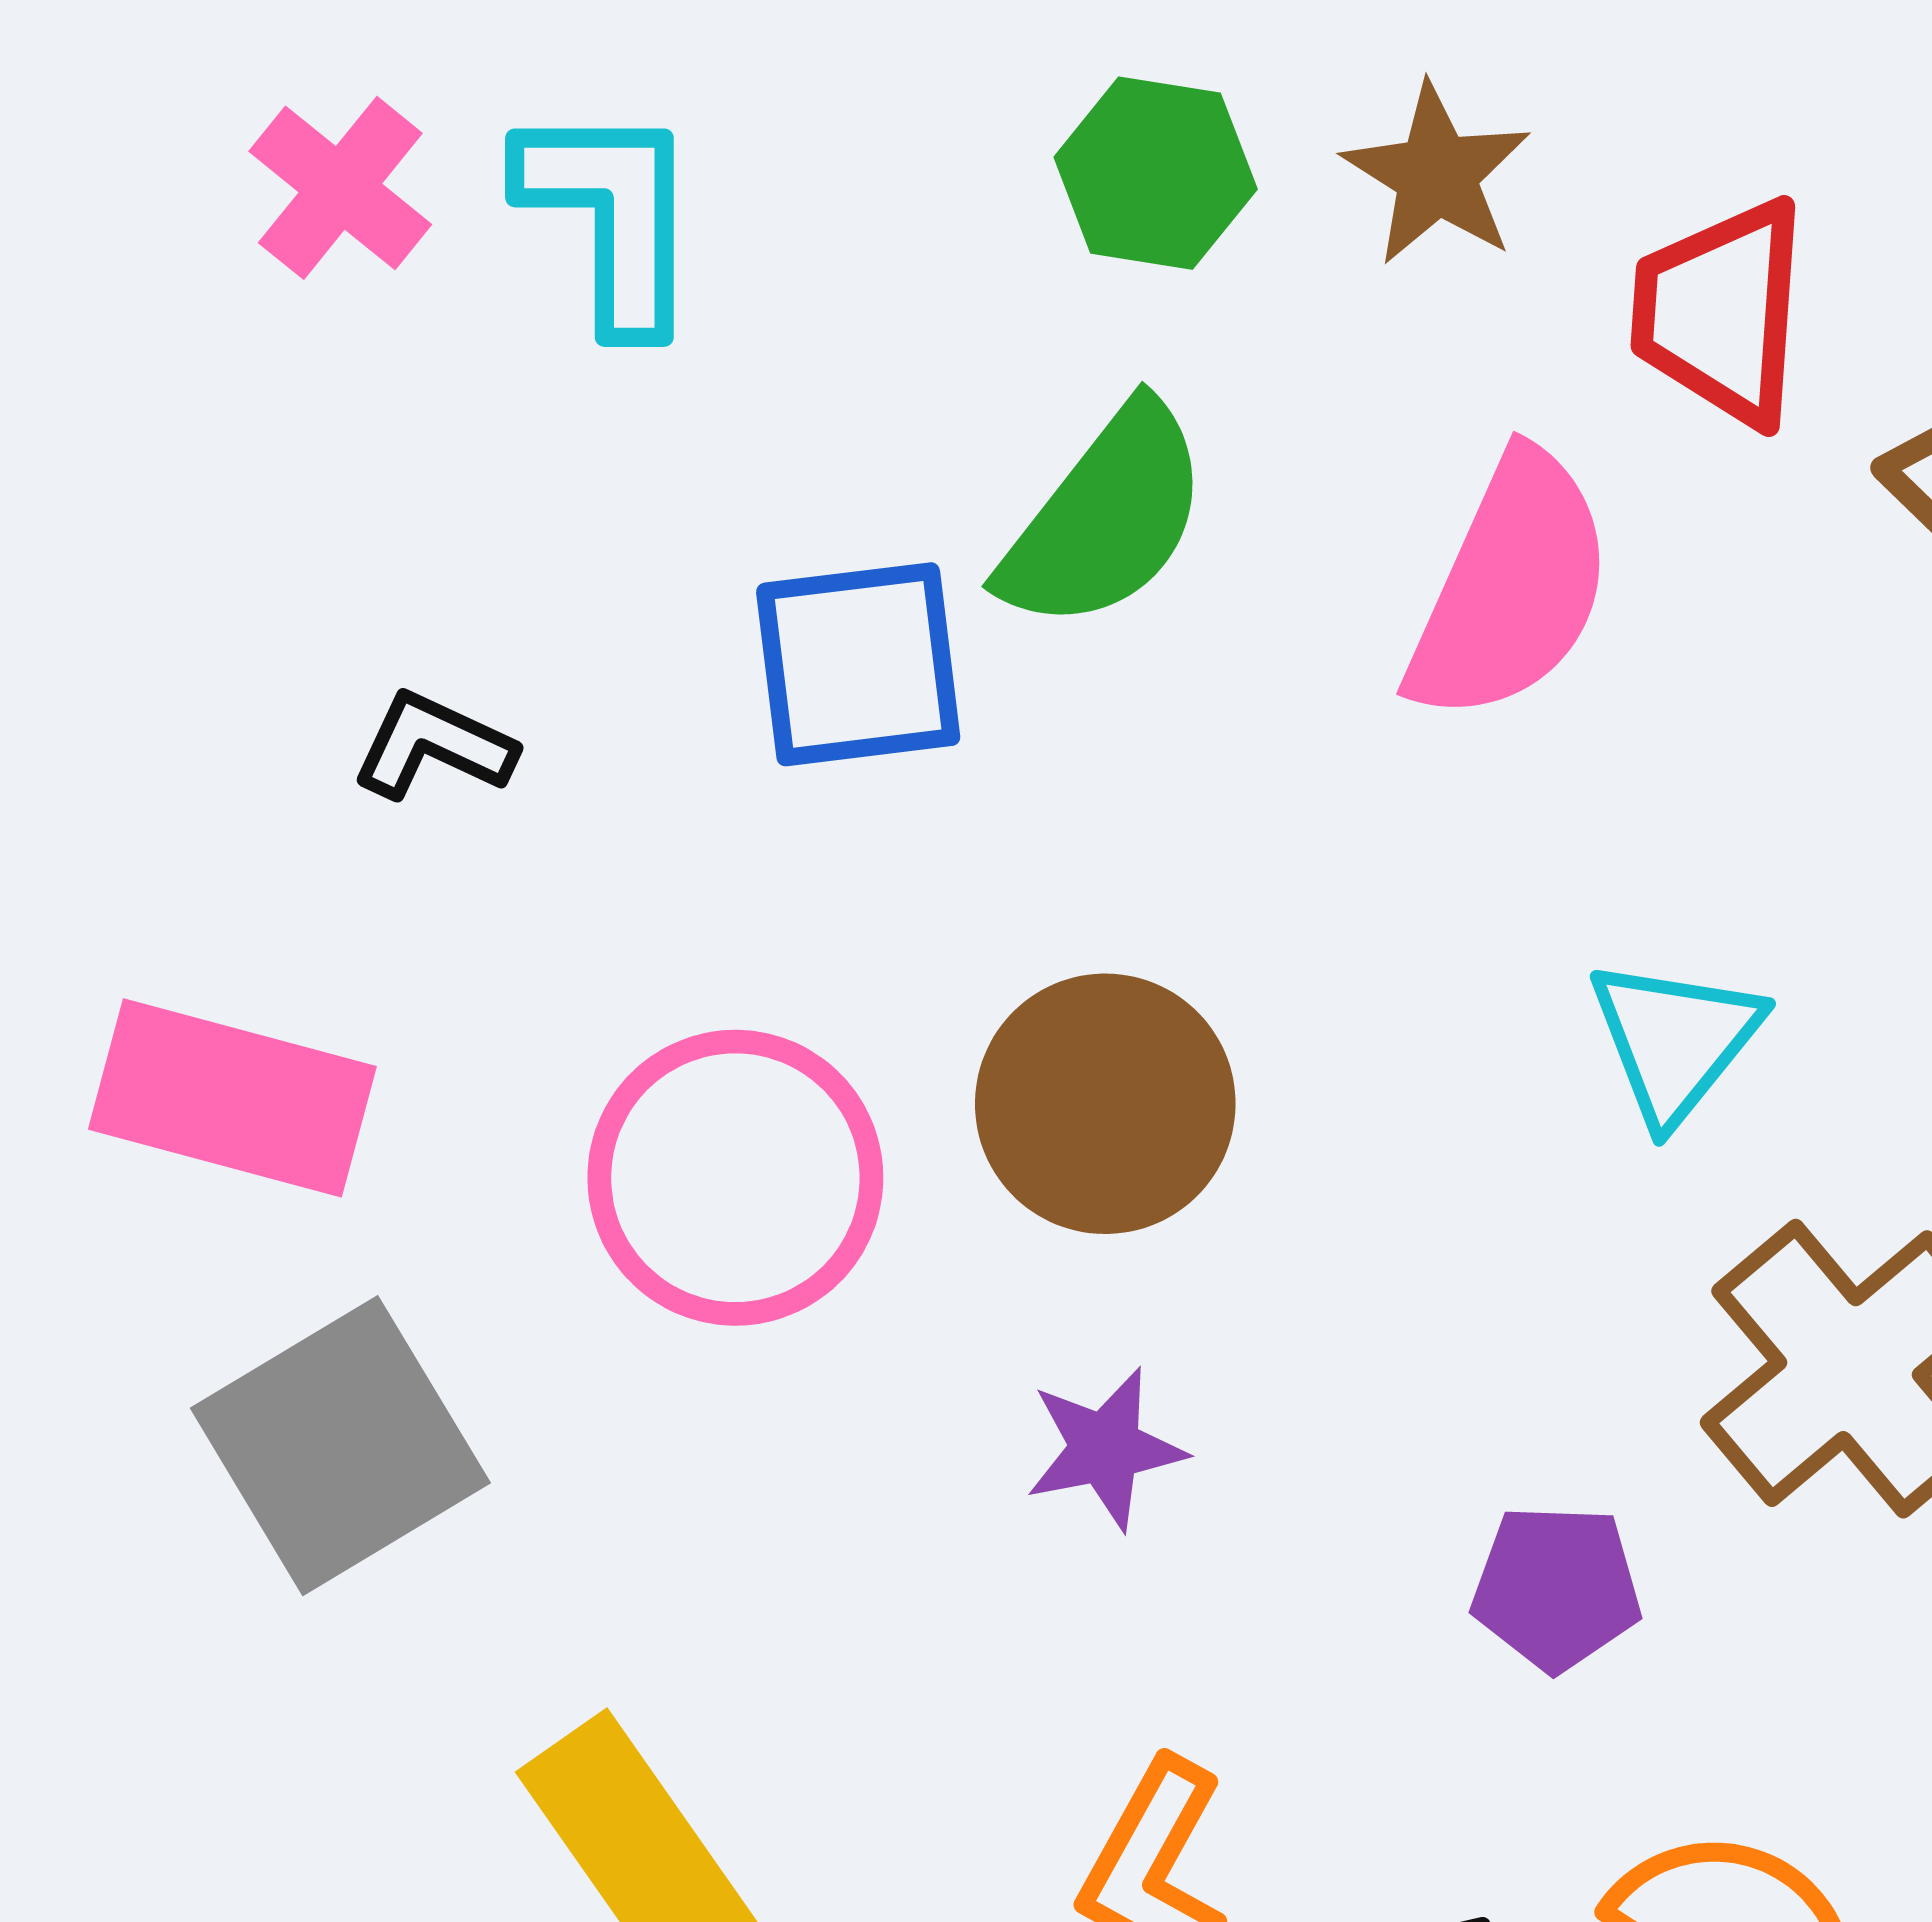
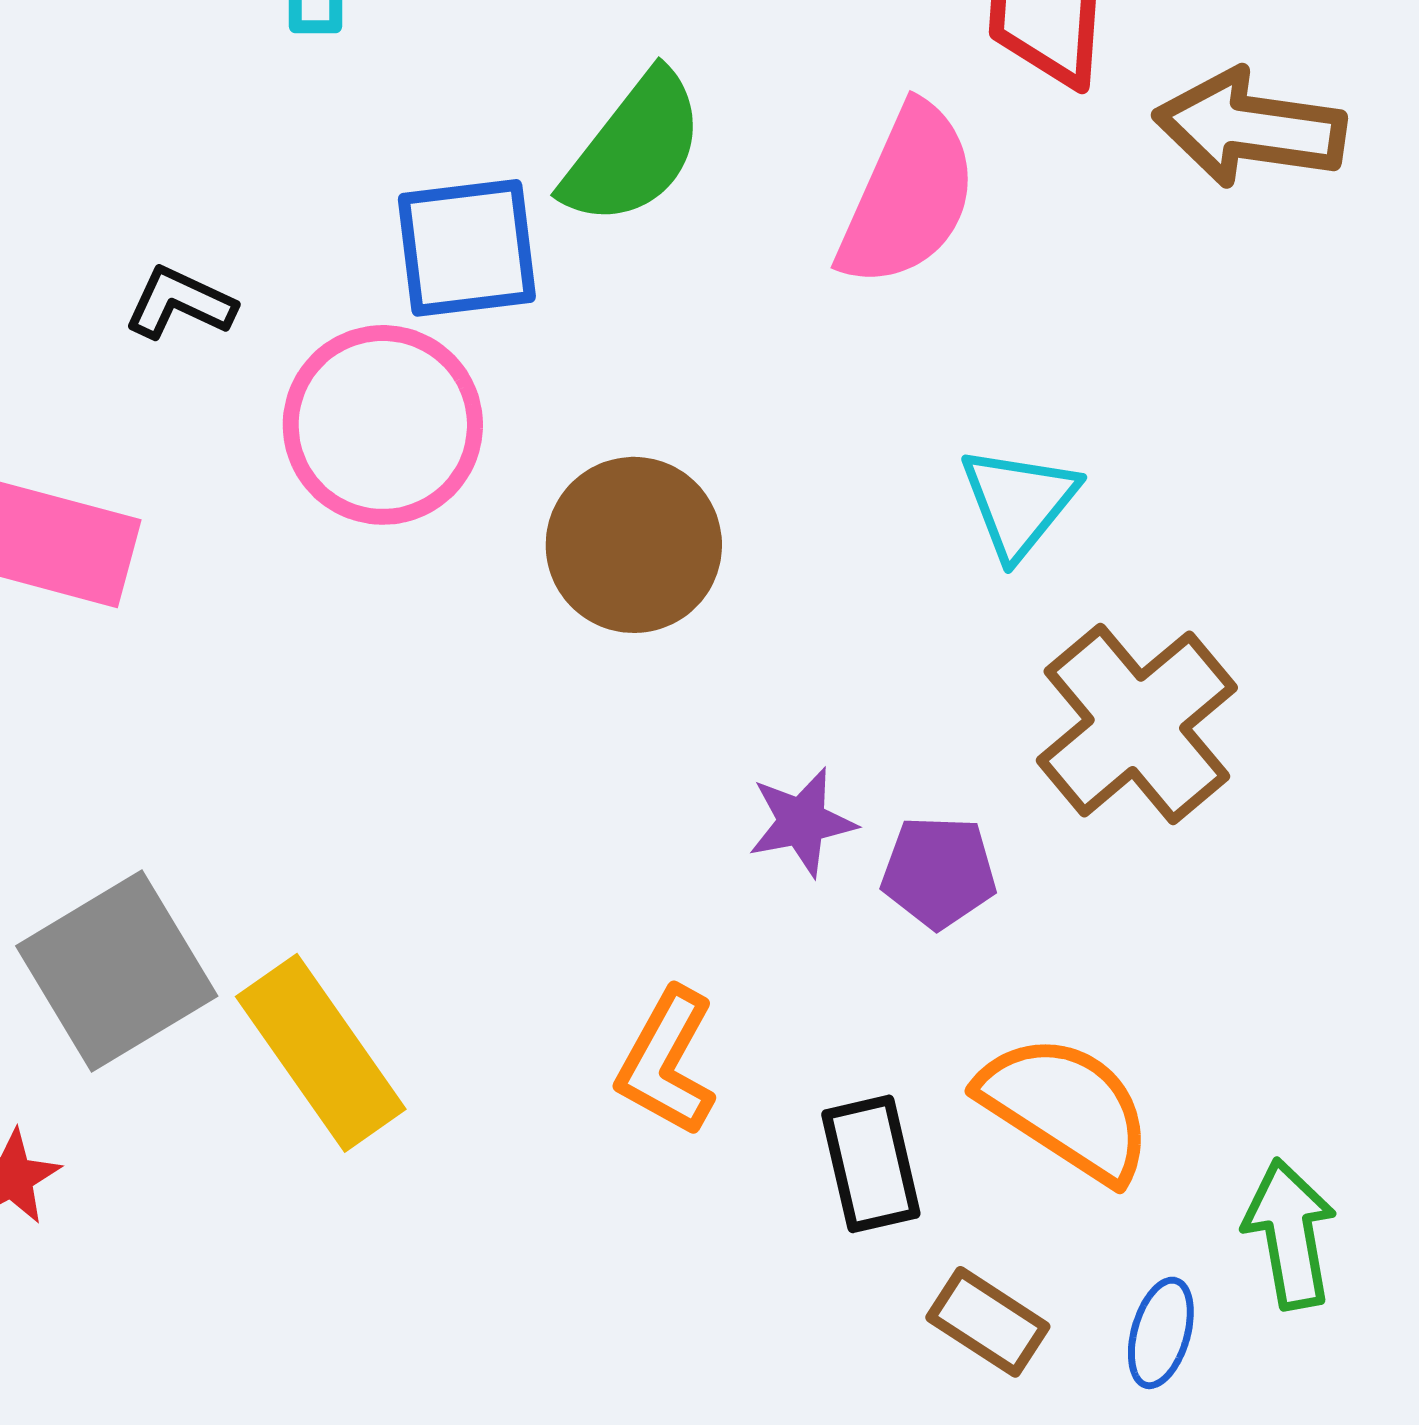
pink circle: (735, 1178) -> (383, 425), moved
gray square: (340, 1446) -> (117, 971), moved
purple star: (1105, 1449) -> (802, 822), moved

